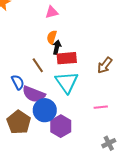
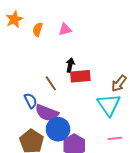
orange semicircle: (52, 37) -> (38, 29), moved
cyan triangle: (67, 82) -> (109, 105), moved
pink line: (101, 107) -> (115, 138), moved

